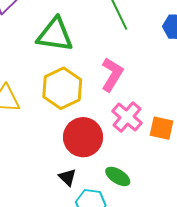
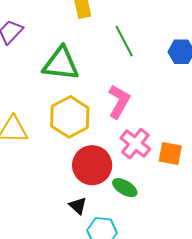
green ellipse: (118, 176) -> (125, 188), moved

